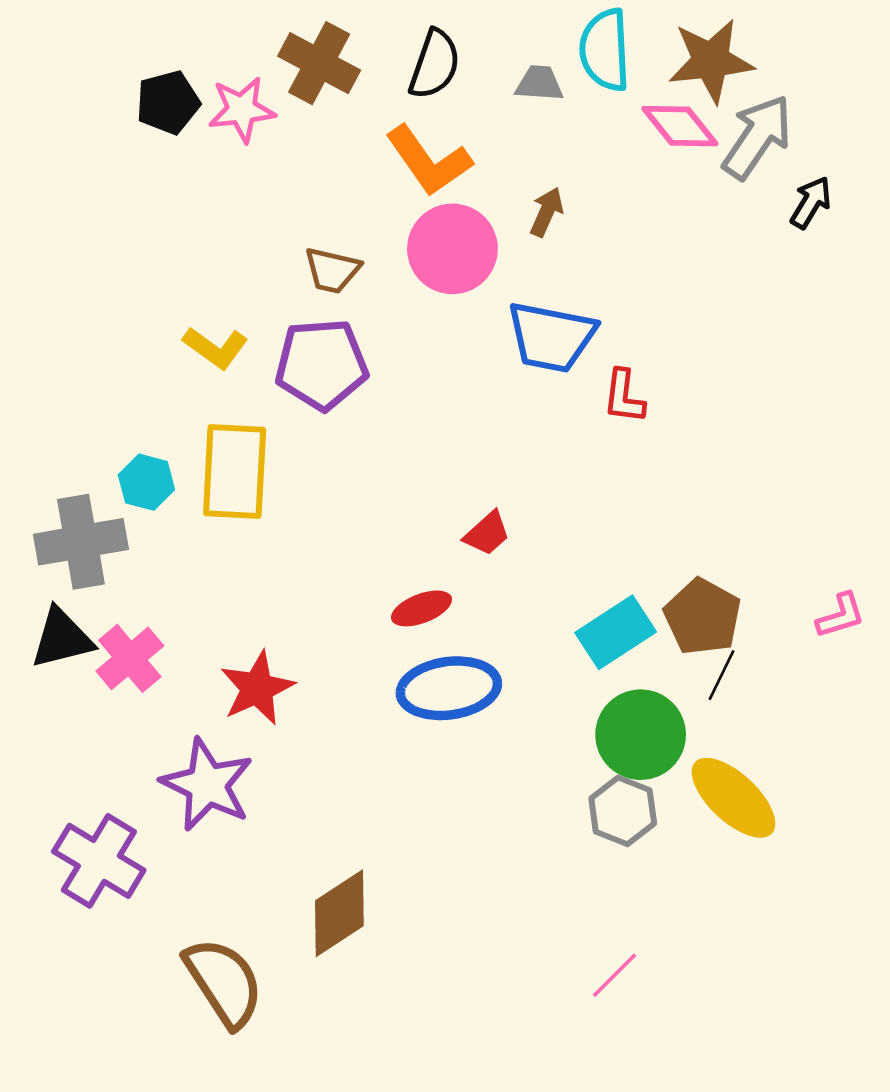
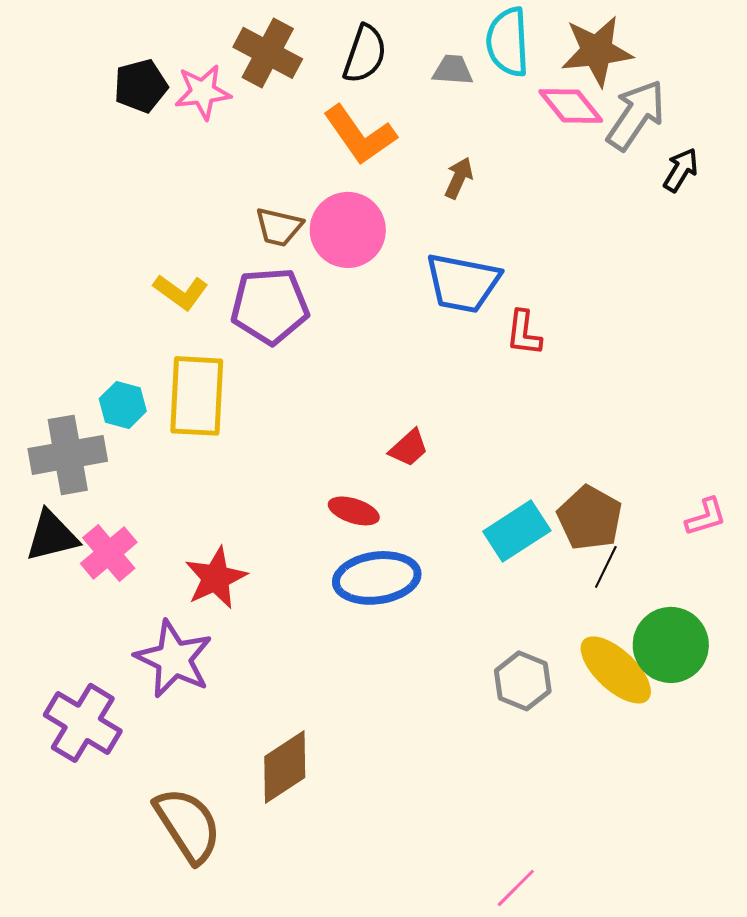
pink circle: (452, 249) -> (348, 230), moved
red ellipse: (422, 608) -> (354, 511), turned 39
green circle: (641, 735) -> (671, 645), moved
pink line: (614, 975) -> (516, 888), moved

